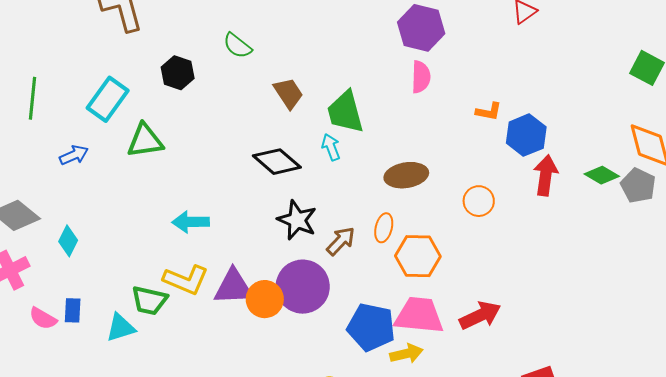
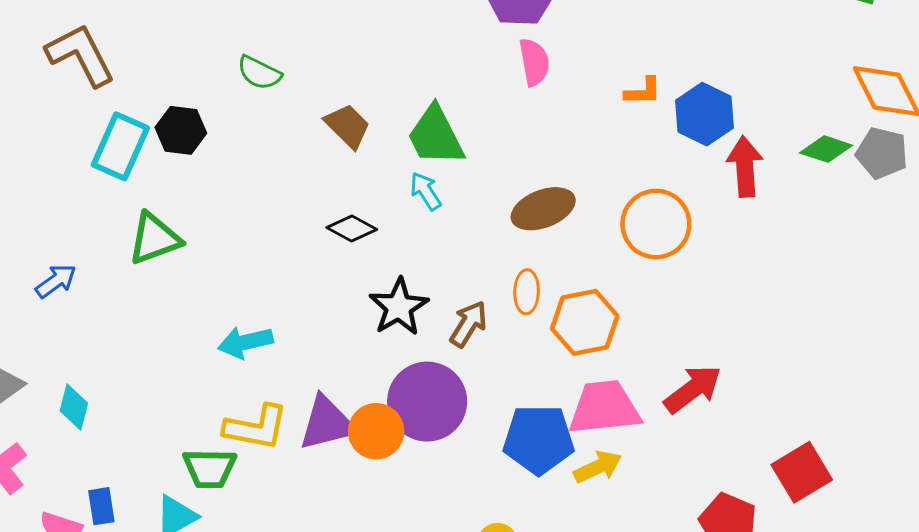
cyan rectangle: (108, 99) -> (120, 146), moved
black diamond: (277, 162) -> (352, 229), size x0.7
orange circle: (479, 201) -> (656, 224), size x1.5
black star: (297, 220) -> (399, 307), turned 30

